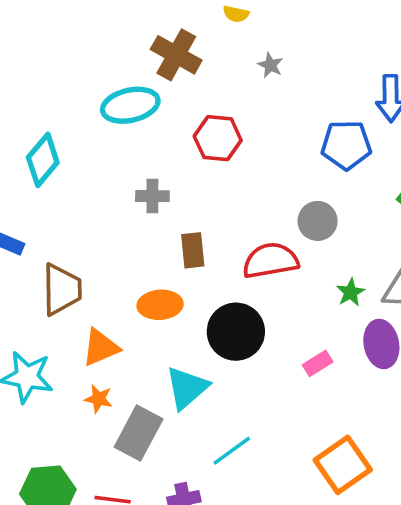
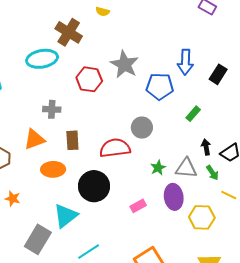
gray star: (270, 65) -> (124, 64), moved, size x2.0
orange triangle: (101, 347) -> (34, 139), moved
orange star: (99, 399) -> (13, 199), moved

